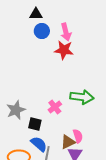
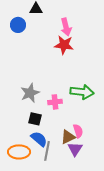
blue circle: (42, 31) -> (18, 25), moved
pink cross: (55, 107) -> (55, 102), turned 32
gray star: (16, 110) -> (30, 93), moved

